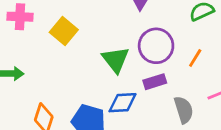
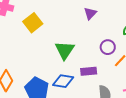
purple circle: (156, 46) -> (108, 47), moved, size x0.6

